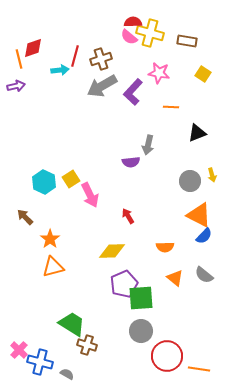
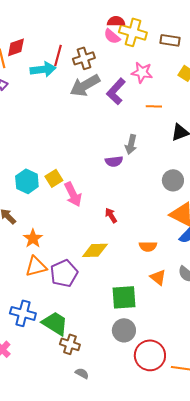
cyan arrow: (60, 70) -> (43, 69), size x1.4
purple pentagon: (124, 284) -> (64, 273), moved
blue cross: (40, 362) -> (23, 313), moved
gray semicircle: (67, 374) -> (82, 373), moved

